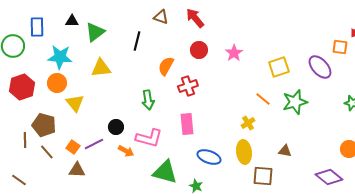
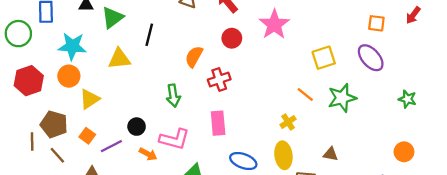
black line: (137, 41) -> (149, 35), moved
orange square: (340, 47) -> (376, 23), moved
pink star: (234, 53) -> (274, 24), moved, size x1.5
yellow triangle: (75, 103) -> (90, 99), turned 36
orange square: (73, 147) -> (87, 136), moved

